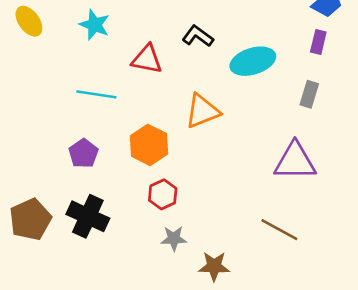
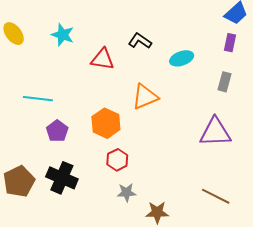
cyan ellipse: (253, 61) -> (182, 58), size x0.7
cyan line: (96, 94) -> (38, 99), moved
brown line: (279, 230) -> (216, 196), moved

